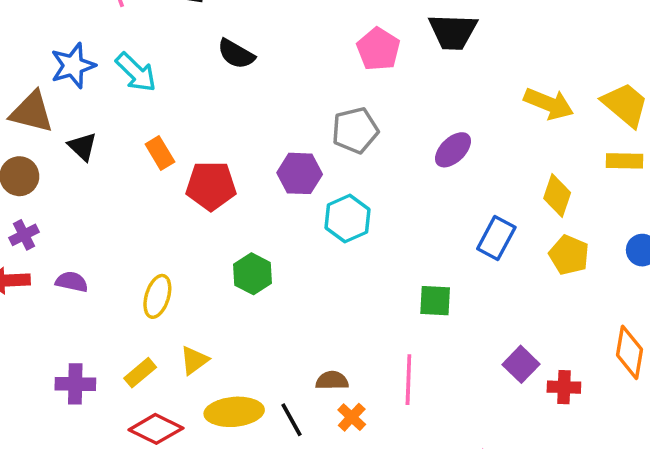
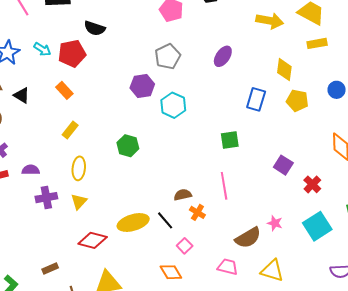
cyan arrow: (136, 72) -> (42, 49), size x0.7
red pentagon: (211, 186) -> (72, 54), moved
yellow triangle: (194, 360) -> (79, 202), moved
yellow rectangle: (140, 373) -> (70, 130), moved
purple cross: (75, 384) -> (46, 198), moved
red cross: (564, 387) -> (312, 184), moved, turned -36

